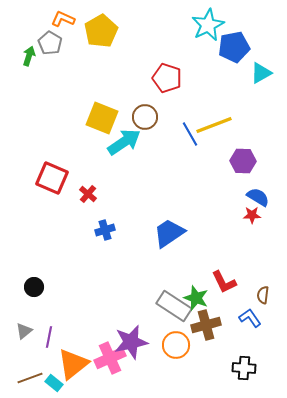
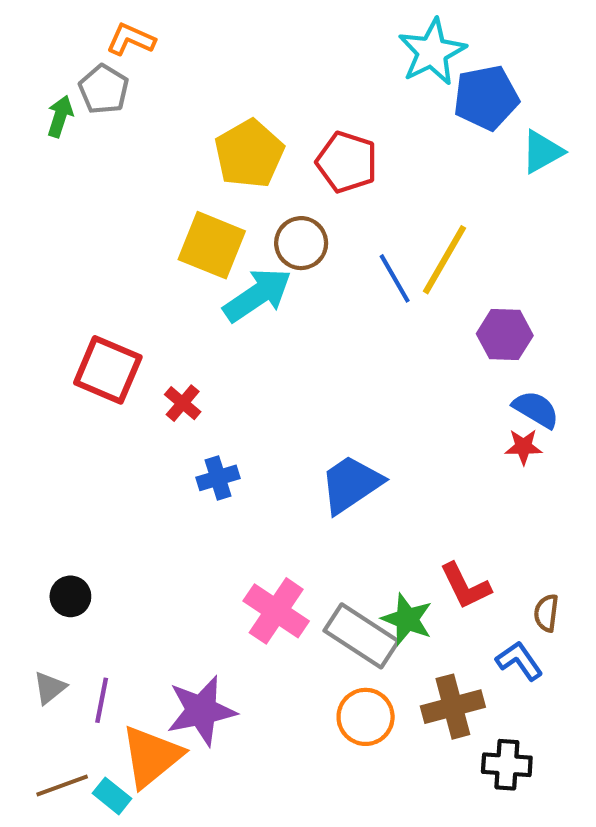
yellow pentagon: (101, 31) -> (249, 154), moved
yellow line: (214, 125) -> (445, 260), turned -39
brown cross: (206, 325) -> (453, 707), moved
purple star: (131, 342) -> (201, 711), moved
pink cross: (110, 358) -> (276, 611), moved, turned -32

